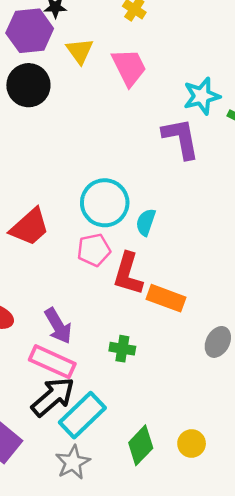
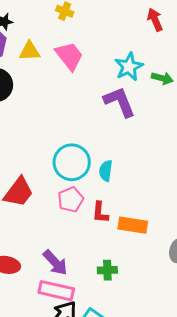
yellow triangle: (80, 51) -> (30, 51), turned -45
red L-shape: (128, 274) -> (100, 213), size x0.7

